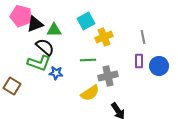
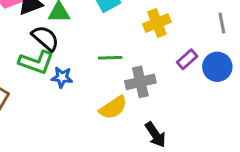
yellow cross: (104, 37) -> (157, 23), moved
gray line: (143, 37) -> (222, 23), moved
purple rectangle: (139, 61) -> (187, 59), turned 48

